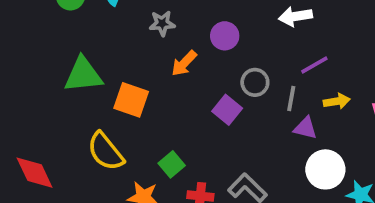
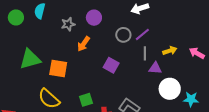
purple circle: (225, 36) -> (94, 18), moved
purple line: (314, 65) -> (142, 34), moved
gray circle: (255, 82) -> (123, 35), moved
green square: (172, 164) -> (86, 100), turned 32

